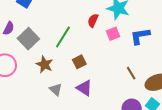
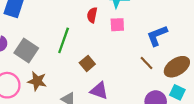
pink square: (113, 34) -> (117, 25), turned 32
blue L-shape: (140, 36) -> (157, 36), moved
brown star: (44, 64) -> (37, 81), moved

